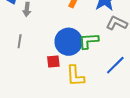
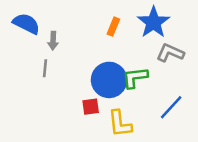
gray line: (20, 41) -> (45, 68), moved

